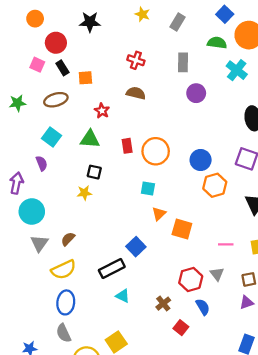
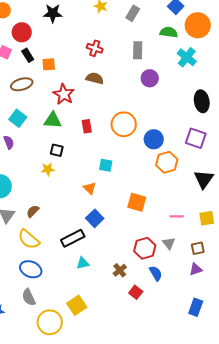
red star: (102, 111) -> (64, 94), size x1.5
orange circle: (156, 151) -> (124, 124), moved
orange triangle: (159, 214) -> (90, 188), moved, turned -32
yellow semicircle: (64, 270) -> (29, 239), turned 65
cyan triangle: (123, 296) -> (83, 263), turned -40
blue ellipse: (66, 302) -> (31, 269), turned -75

